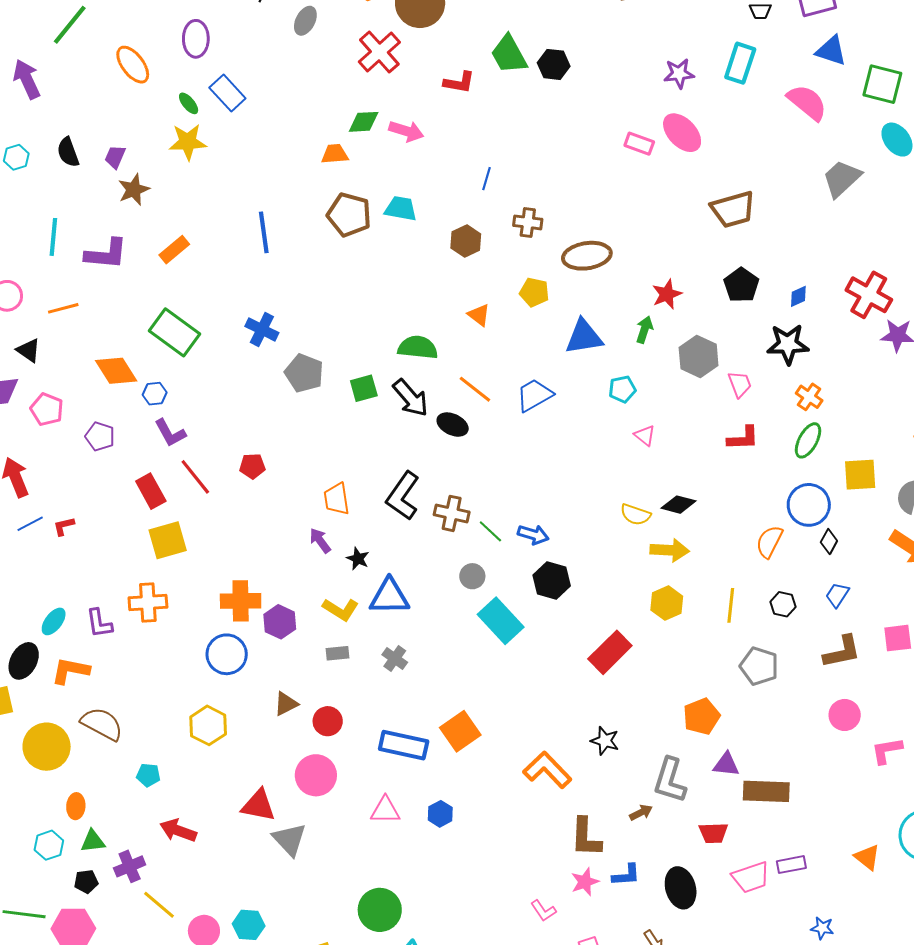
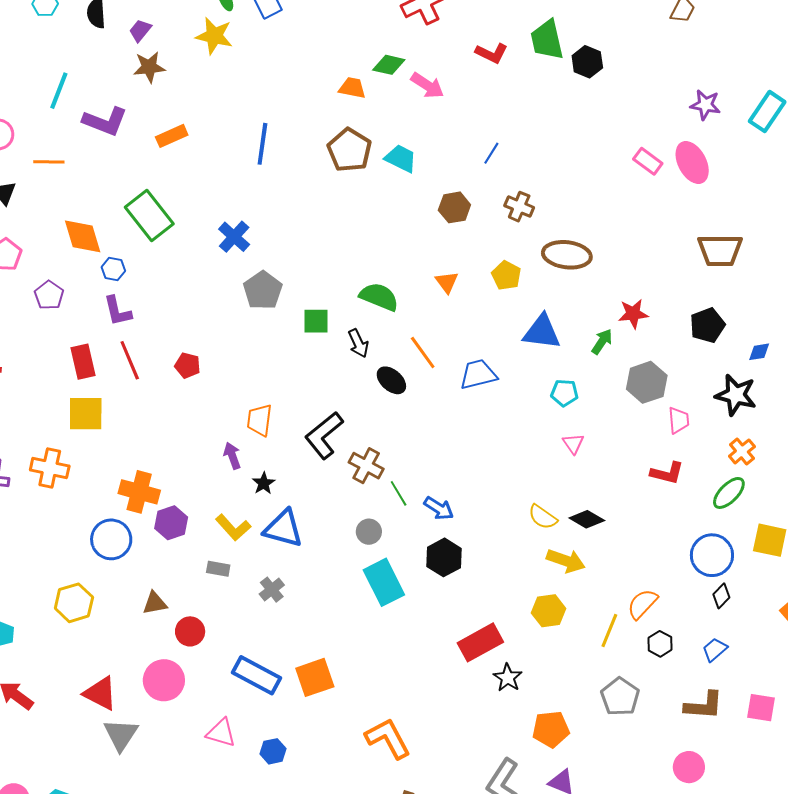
black arrow: (411, 398) -> (358, 343), size x0.7
orange semicircle: (769, 542) -> (642, 604), moved
black star: (605, 741) -> (508, 678), moved

